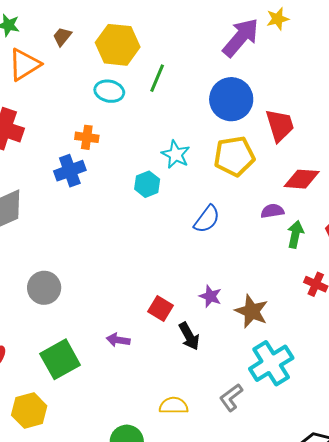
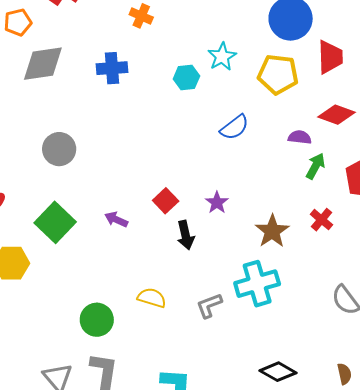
blue cross: (70, 171) -> (112, 68), moved
brown star: (252, 311) -> (272, 231), moved
green square: (60, 359) -> (55, 222), turned -33

